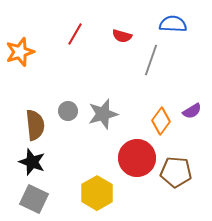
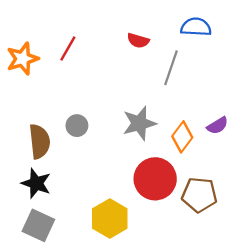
red line: (75, 34) -> (68, 48), moved
gray star: (103, 114) -> (139, 123), moved

